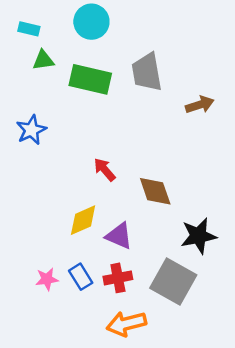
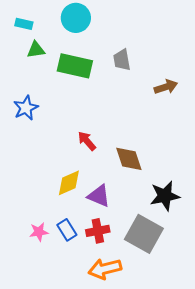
gray trapezoid: (147, 72) -> (122, 60), size x0.7

